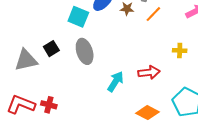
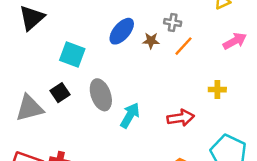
cyan square: (78, 17) -> (72, 55), moved
cyan arrow: (115, 82) -> (130, 115), moved

